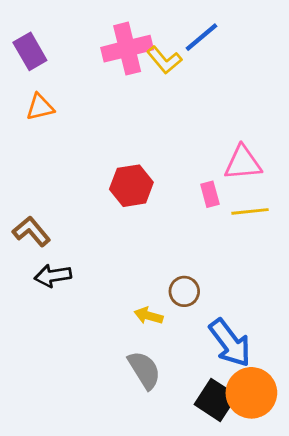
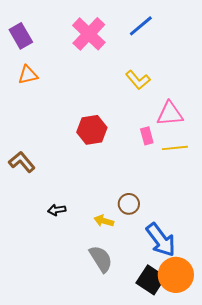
pink cross: (127, 49) -> (89, 34), turned -32
yellow L-shape: (164, 60) -> (138, 80), moved
black arrow: (53, 276) -> (57, 210), moved, size x0.7

